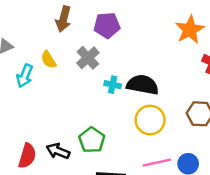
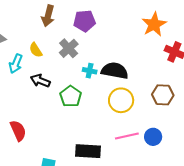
green pentagon: (92, 140) -> (71, 96), moved
black arrow: (58, 151) -> (40, 81), moved
red semicircle: (27, 156) -> (18, 131), turned -40

